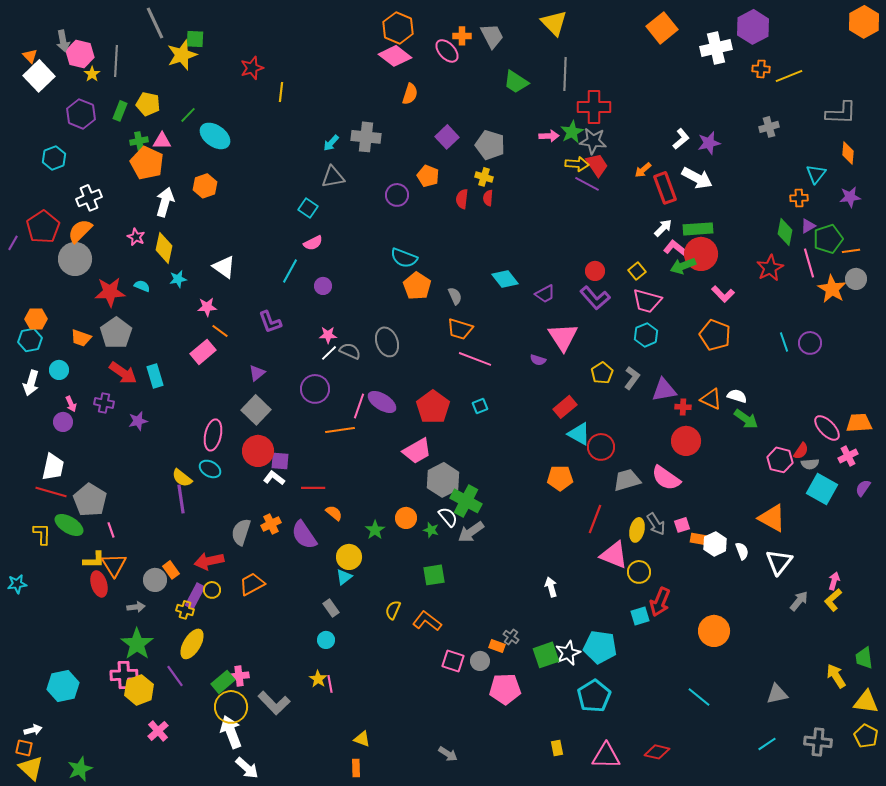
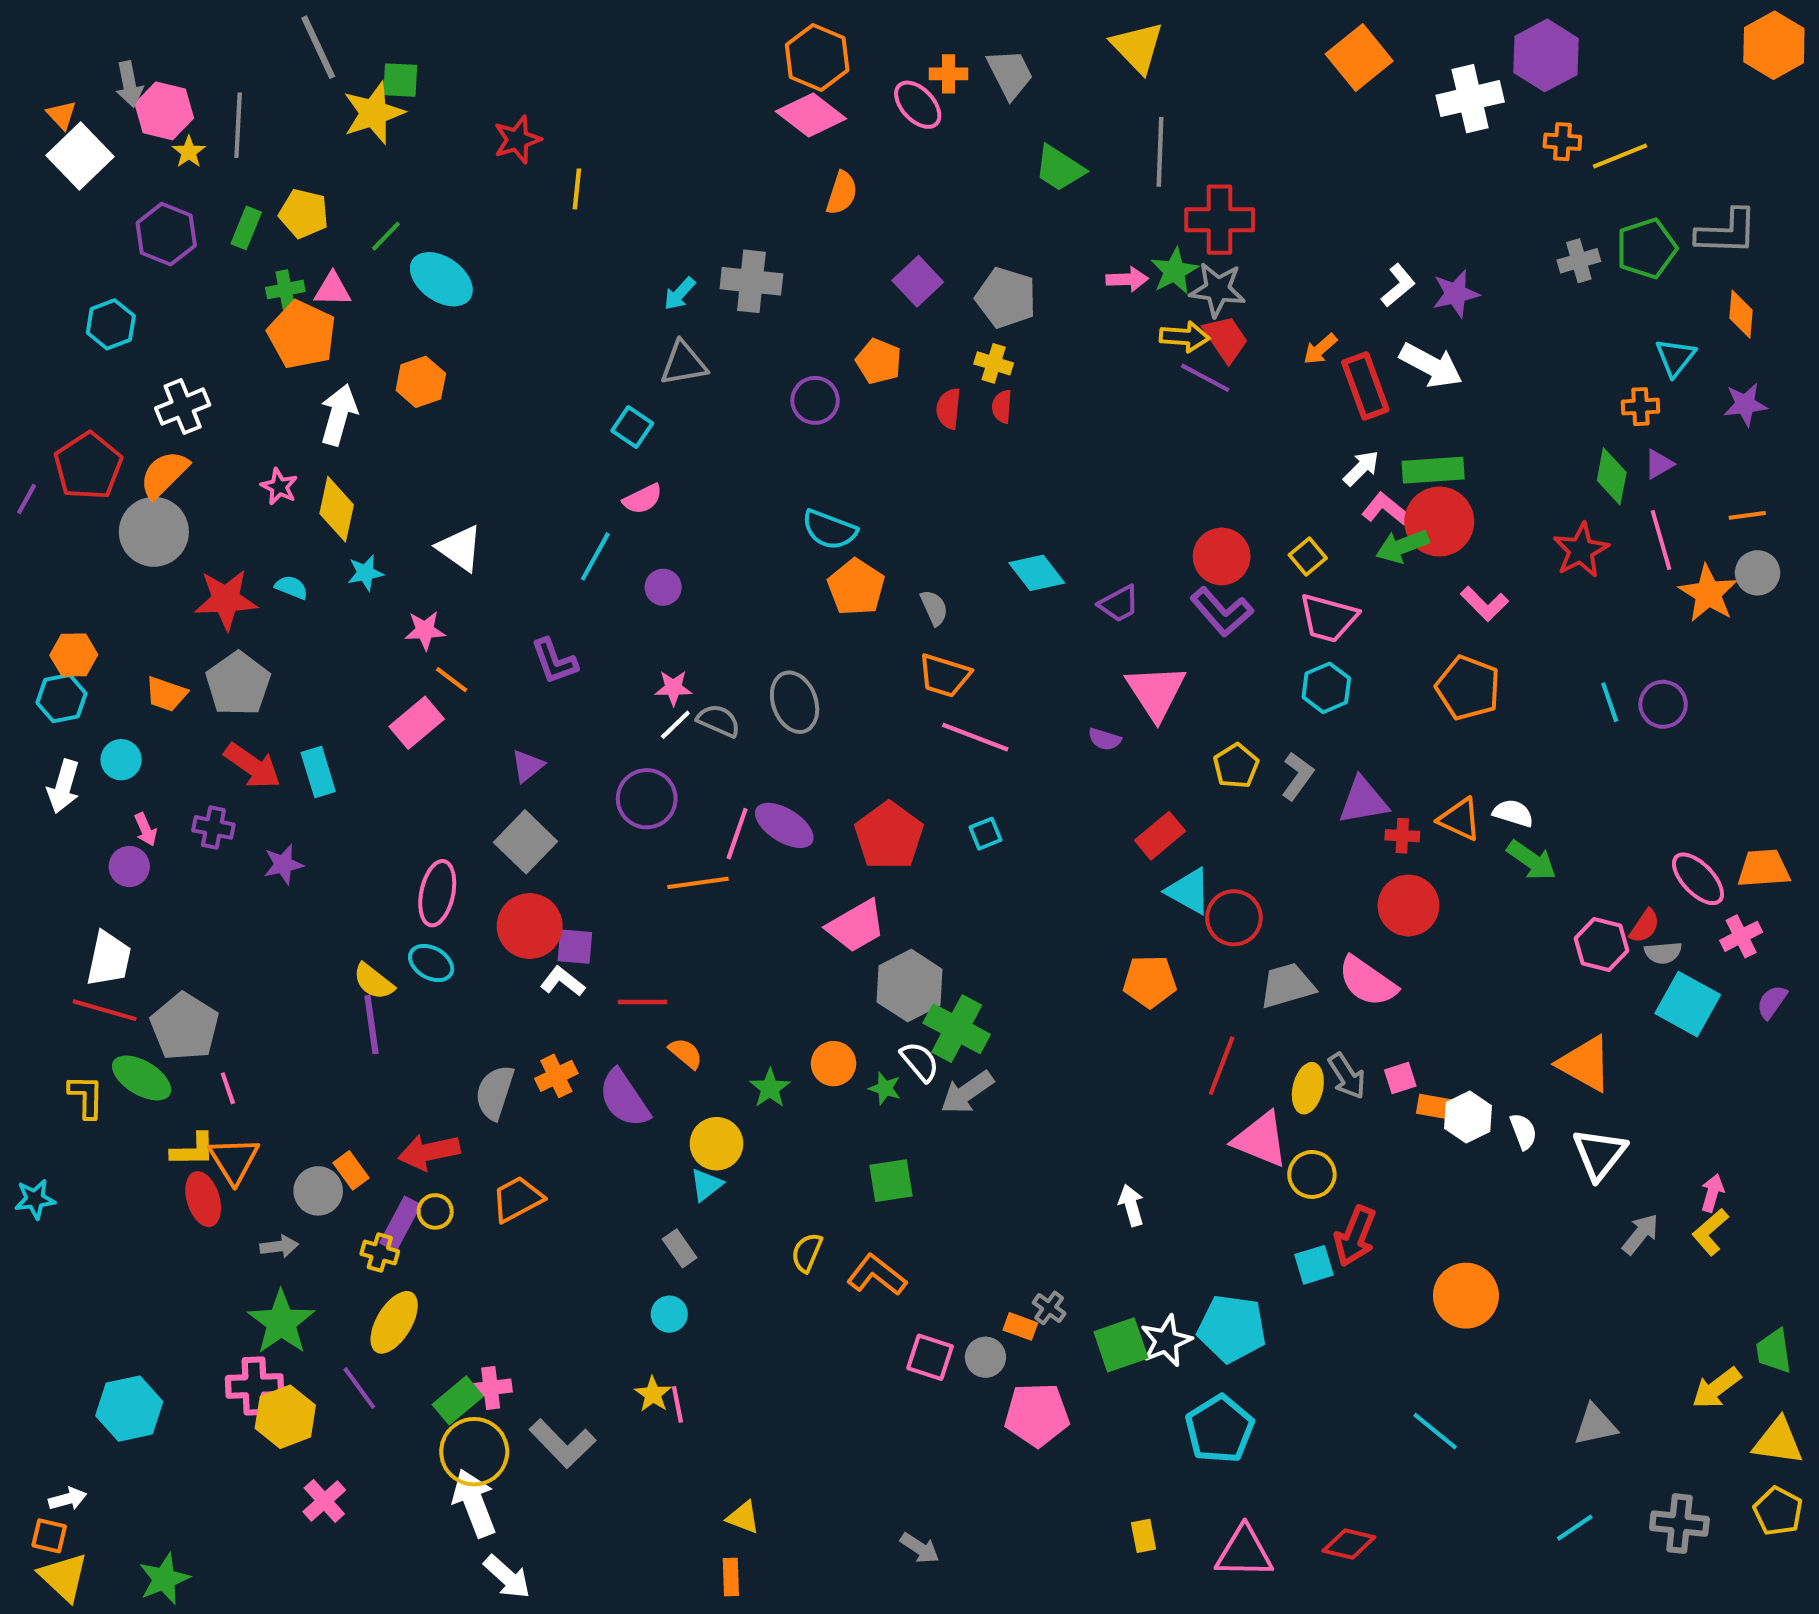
green pentagon: (828, 239) -> (1647, 248), moved
red circle: (595, 271) -> (1222, 556), size x1.4
yellow arrow: (836, 676) -> (1716, 1388), turned -95

